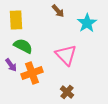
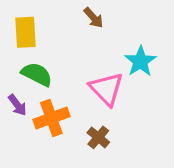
cyan star: (87, 23) -> (140, 61), moved
brown cross: (67, 92) -> (98, 137), moved

